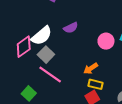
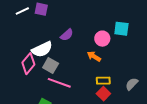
white semicircle: (42, 36) -> (42, 49), turned 30
orange arrow: (91, 68) -> (94, 56), moved, turned 80

